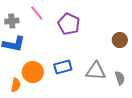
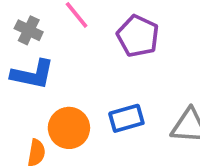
gray cross: (12, 21) -> (29, 30), turned 32

